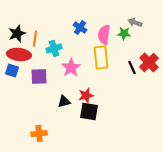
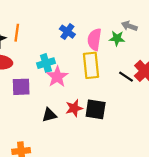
orange line: (35, 39) -> (17, 33), moved
cyan cross: (54, 49) -> (46, 63), moved
black line: (132, 68) -> (126, 77), turned -32
black square: (89, 112) -> (96, 109), moved

